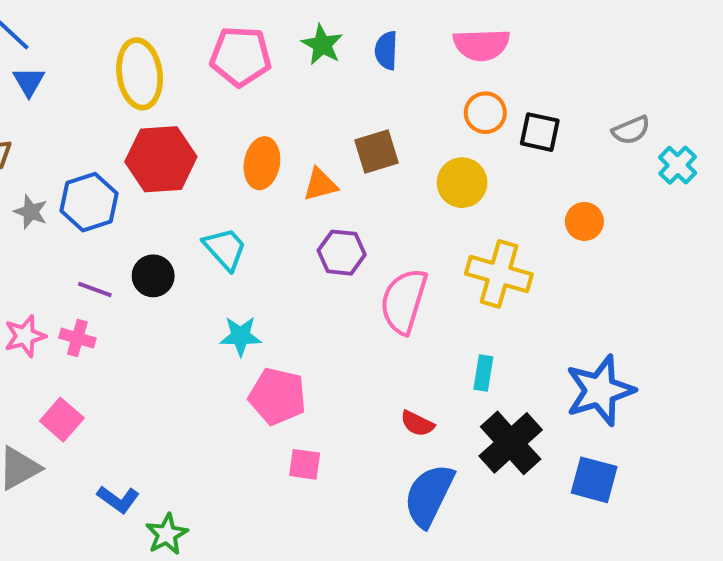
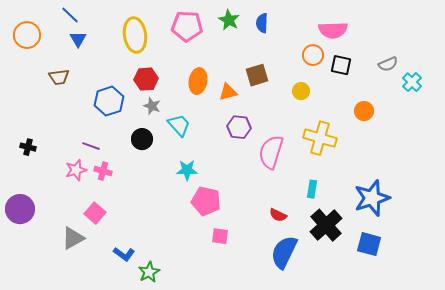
pink semicircle: (481, 45) -> (333, 30), moved
red hexagon: (161, 159) -> (146, 79), size x0.7
yellow circle: (462, 183) -> (301, 91), size x0.7
gray star: (31, 212) -> (152, 106), moved
purple line: (95, 289) -> (91, 146), moved

